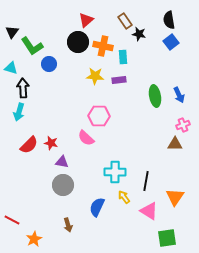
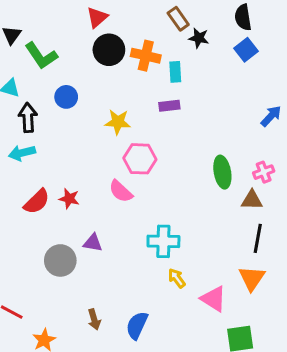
red triangle: (86, 20) -> (97, 17), moved
blue circle: (49, 64) -> (66, 97), moved
yellow star: (95, 76) -> (118, 122), moved
blue arrow: (179, 95) -> (271, 116), moved, turned -112
green ellipse: (155, 96) -> (222, 172), moved
cyan arrow: (19, 112) -> (22, 153), turned 60
purple triangle: (62, 162) -> (93, 243), moved
black line: (146, 181) -> (258, 238), moved
gray circle: (63, 185) -> (60, 260), moved
blue semicircle: (97, 207) -> (137, 325), moved

